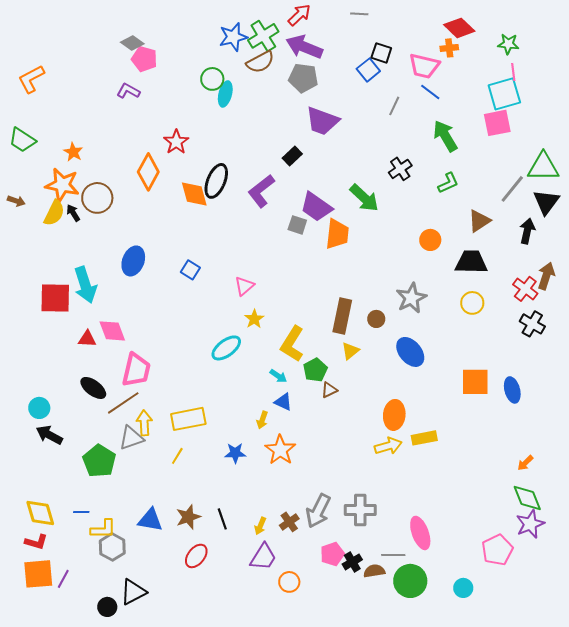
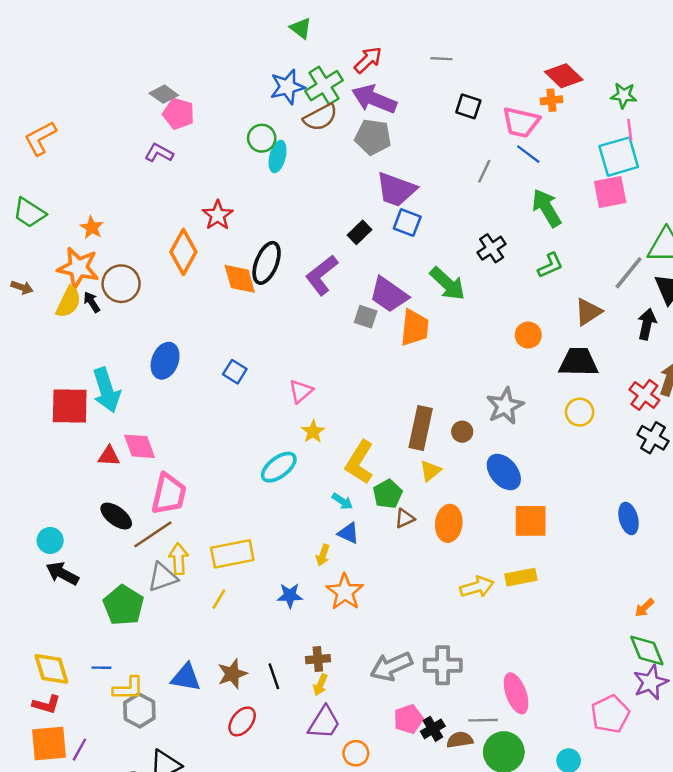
blue square: (368, 70) -> (407, 223), moved, turned -30
orange square: (475, 382) -> (531, 521), moved
orange ellipse: (394, 415) -> (449, 523), moved
gray arrow: (318, 511) -> (391, 666), turned 40
brown cross: (289, 522) -> (318, 659), moved, turned 30

